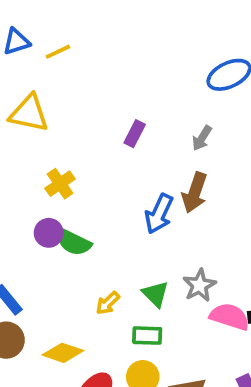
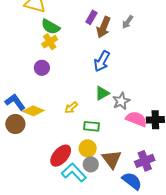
brown arrow: (195, 193) -> (104, 27), moved
green semicircle: (74, 242) -> (51, 27), moved
green triangle: (155, 294) -> (102, 93), moved, turned 42
yellow diamond: (63, 353) -> (33, 111), moved

